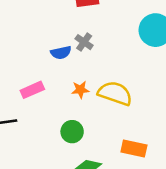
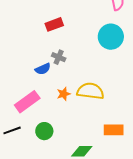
pink rectangle: (32, 90) -> (27, 102), size x1.4
green circle: (72, 132) -> (44, 131), moved

